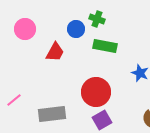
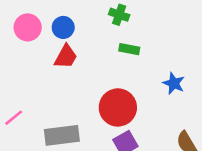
blue circle: (76, 29) -> (63, 27), moved
green rectangle: (105, 46) -> (129, 49), size x0.7

